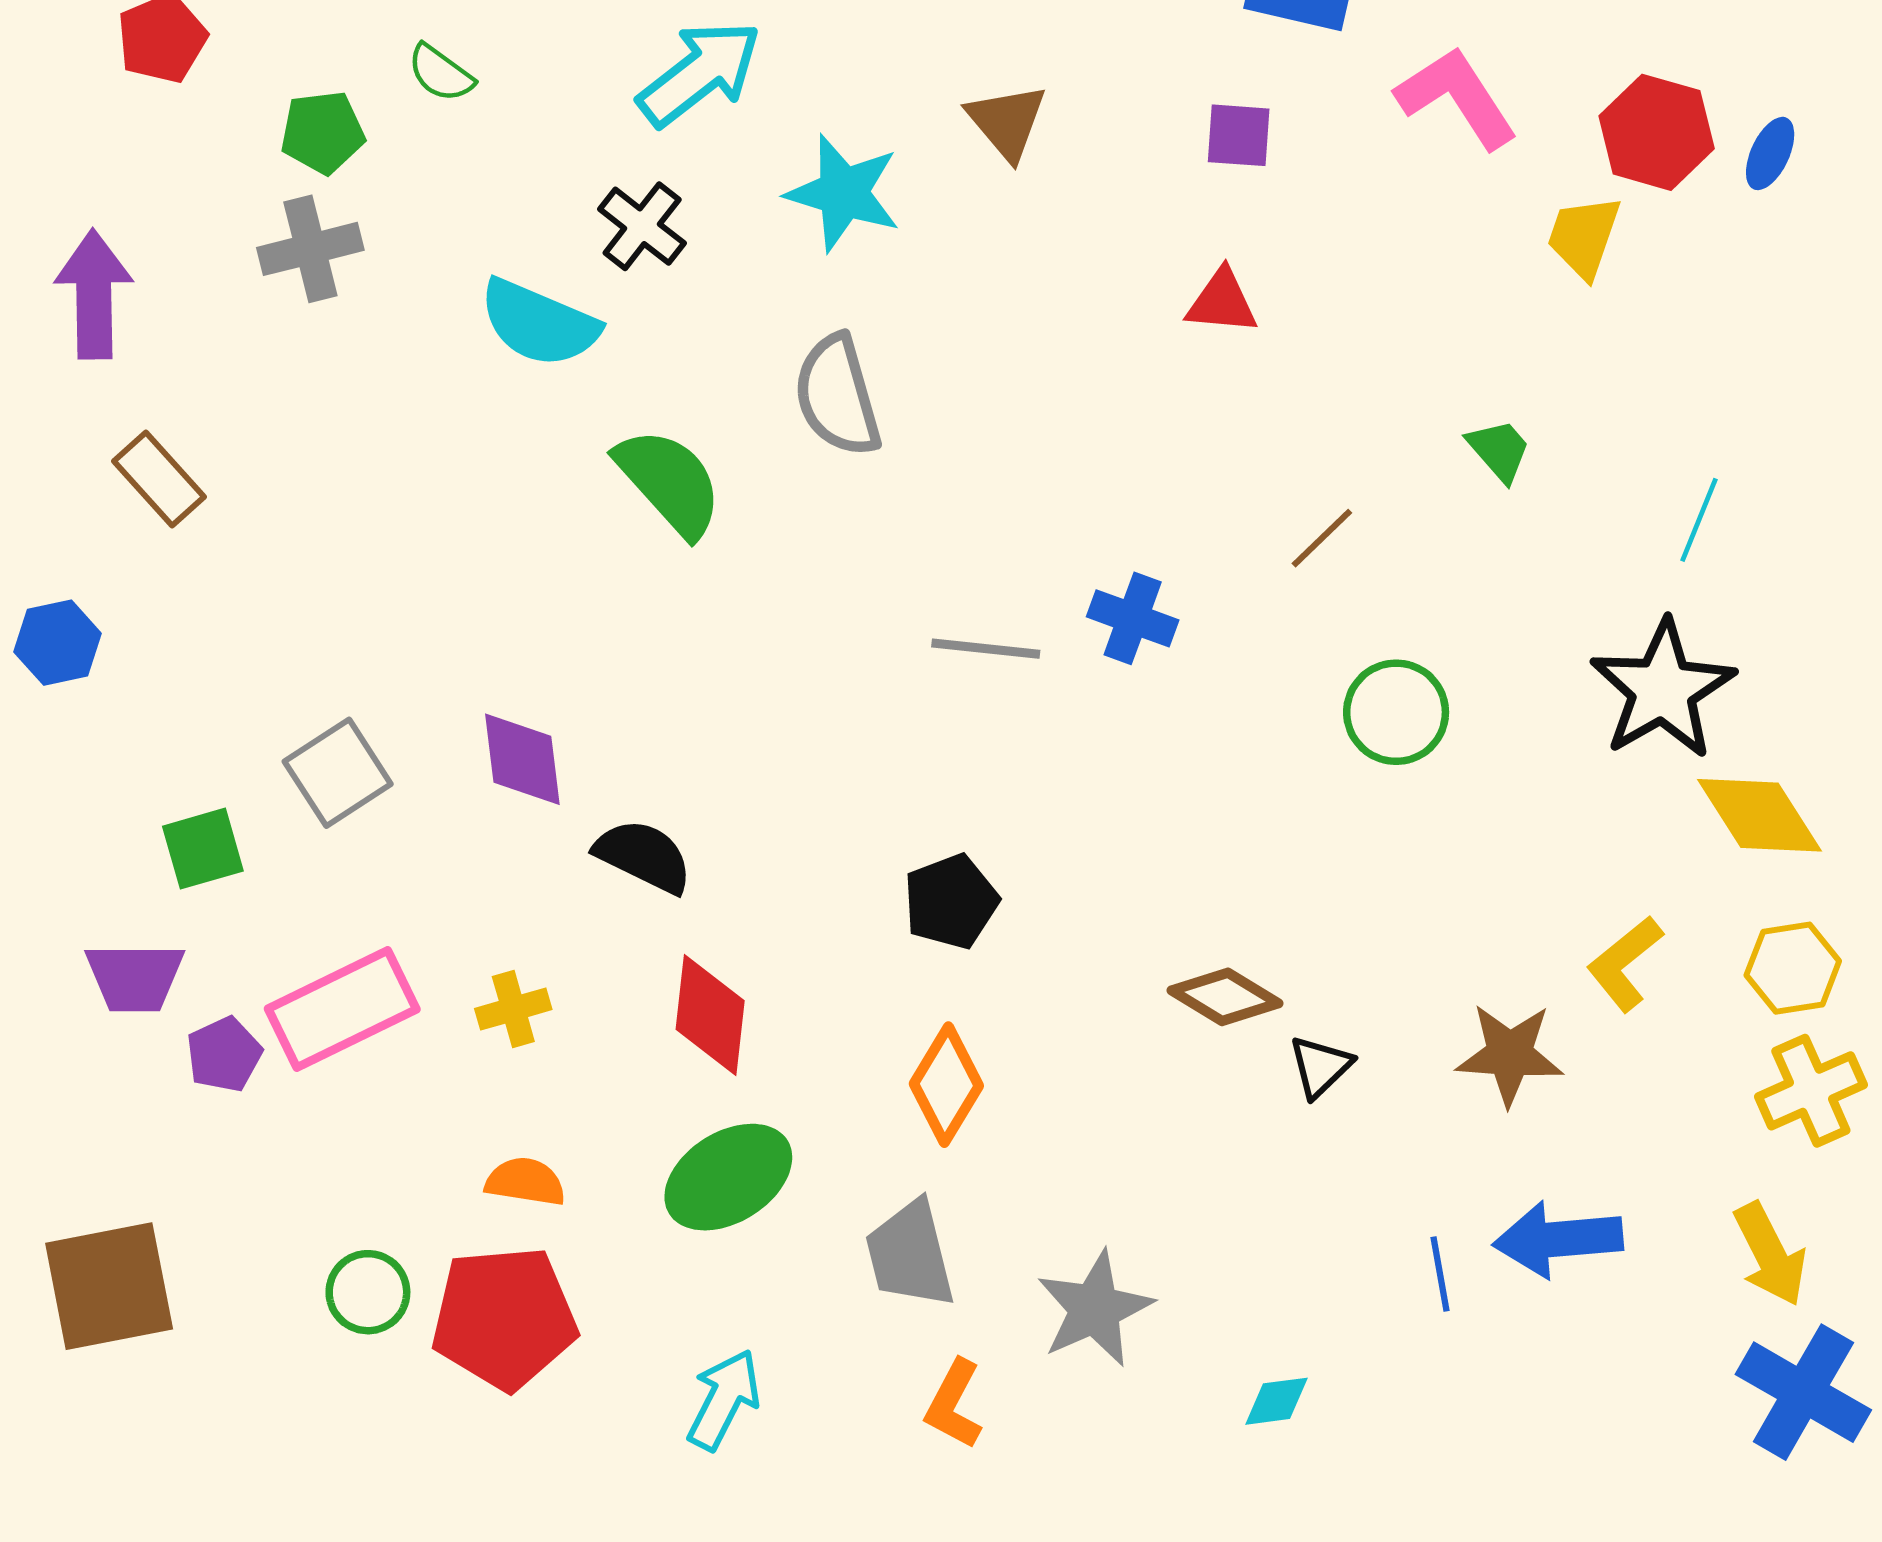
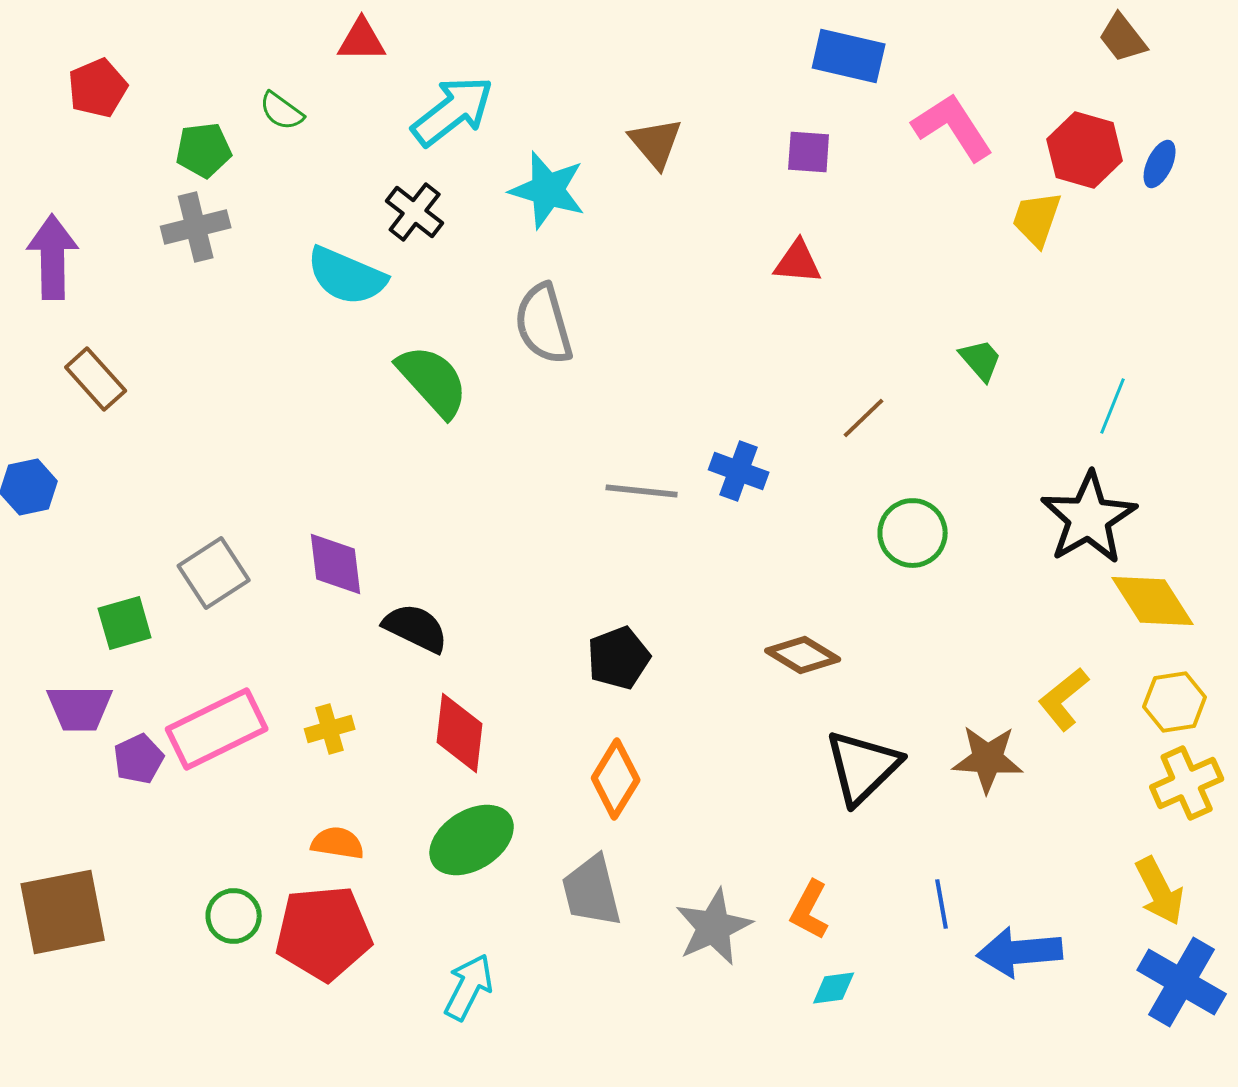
brown diamond: (1225, 997) -> (803, 655), moved
black triangle: (1320, 1067) -> (863, 767), size x1.8
blue arrow: (1558, 1239) -> (1020, 952), moved
orange L-shape: (954, 1404) -> (810, 910), moved

